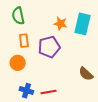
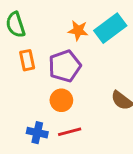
cyan rectangle: (82, 24) -> (110, 28), turned 45
orange circle: (18, 63) -> (61, 100), moved

